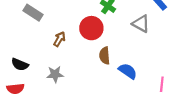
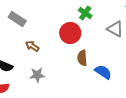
brown arrow: (59, 39) -> (32, 46), moved, turned -88

